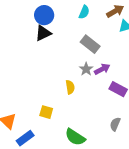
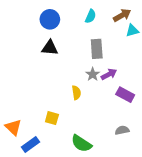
black triangle: (43, 33) -> (50, 48), moved, turned 30
gray rectangle: (90, 44) -> (97, 49), turned 48
gray semicircle: (115, 124) -> (122, 130), turned 56

